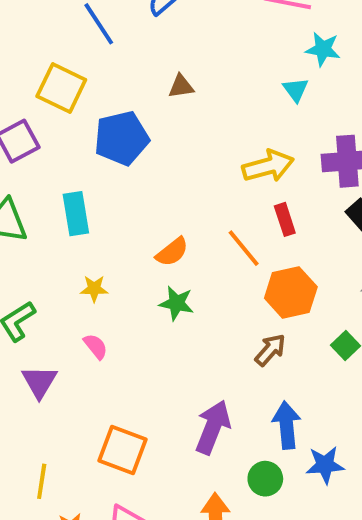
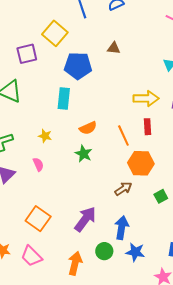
cyan rectangle: (76, 214) -> (64, 99), moved

